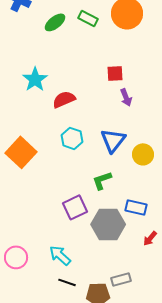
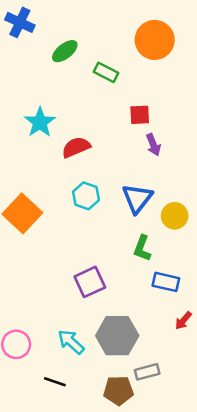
green rectangle: (88, 18) -> (106, 72), moved
green L-shape: (102, 180) -> (142, 248), moved, turned -50
gray hexagon: (108, 224) -> (117, 336), moved
black line: (67, 282) -> (55, 382), moved

